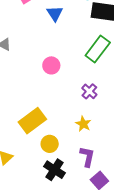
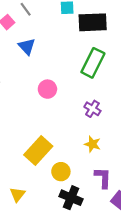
blue triangle: (55, 13) -> (27, 46), moved

